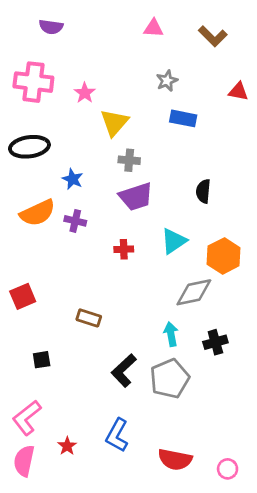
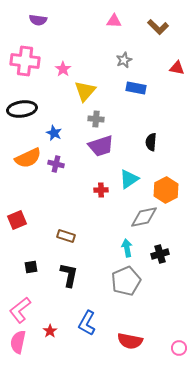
red cross: (124, 249) -> (101, 190), moved
black L-shape: (124, 370) -> (69, 275), moved, turned 145
pink circle: (228, 469) -> (179, 348), moved

